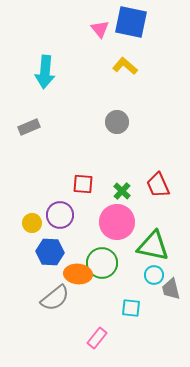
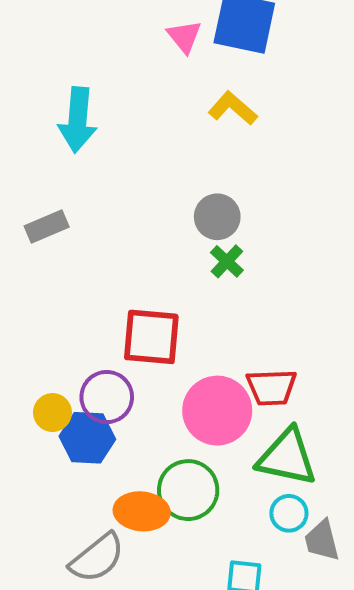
red square: (83, 184) -> (151, 337), size x1.5
red trapezoid: (158, 185) -> (271, 387), moved, turned -68
green cross: (122, 191) -> (227, 261), moved
blue hexagon: (50, 252) -> (87, 438), moved

